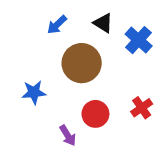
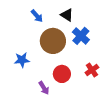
blue arrow: (57, 25) -> (37, 16), turned -88
blue cross: (139, 40) -> (81, 36), moved

